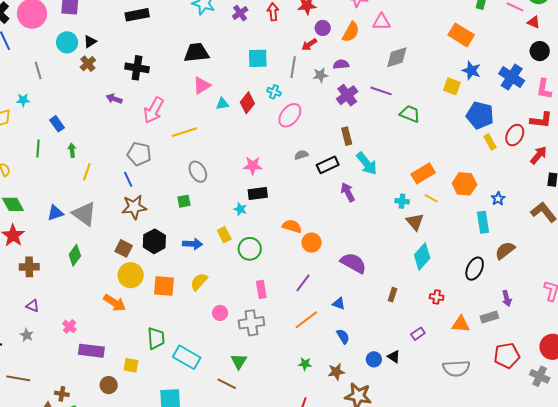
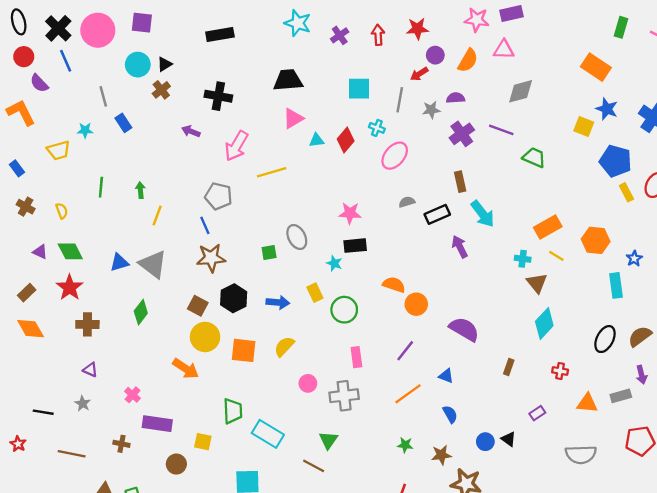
blue rectangle: (57, 124) -> (123, 123), moved
gray ellipse: (198, 172) -> (297, 237), moved
brown semicircle: (505, 250) -> (640, 336), moved
brown cross: (62, 394) -> (121, 444), moved

